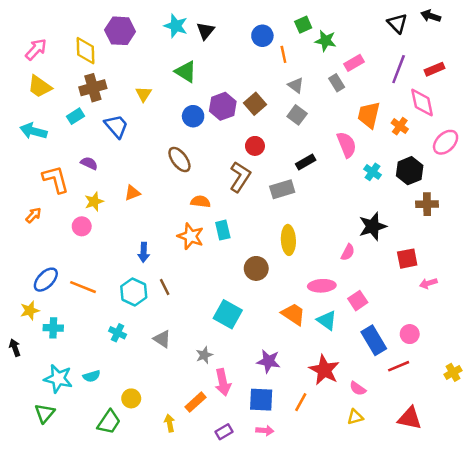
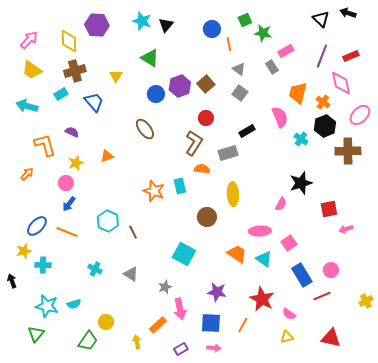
black hexagon: (410, 171) -> (325, 126), moved
orange semicircle: (201, 202) -> (202, 169), moved
brown cross: (427, 204) -> (348, 151), moved, size x1.4
blue arrow: (144, 252) -> (69, 204), moved, turned 35
cyan hexagon: (134, 292) -> (108, 221), moved

